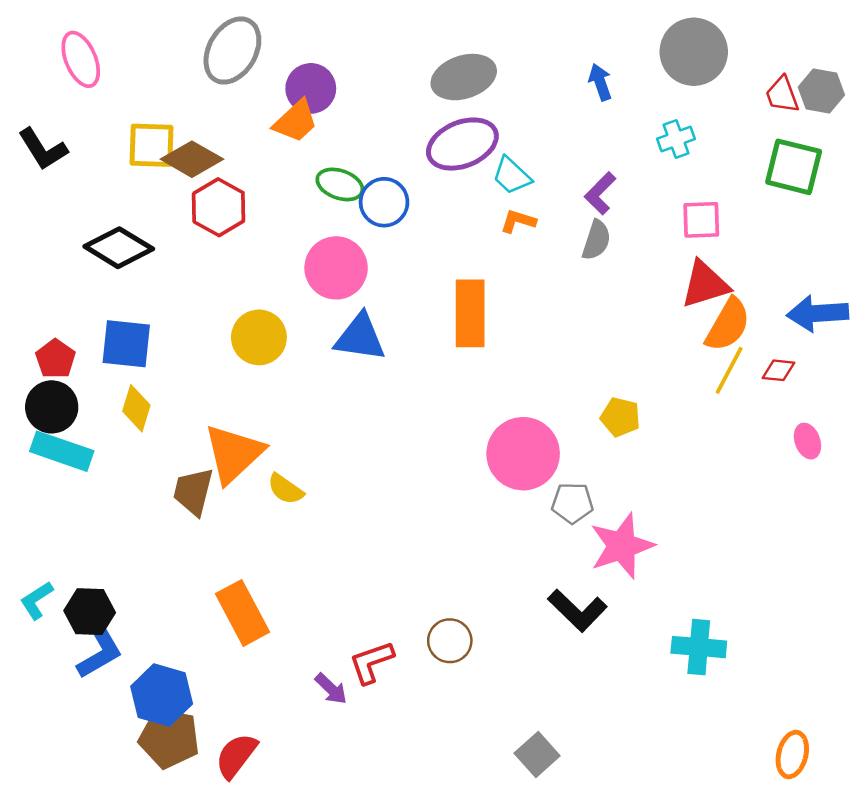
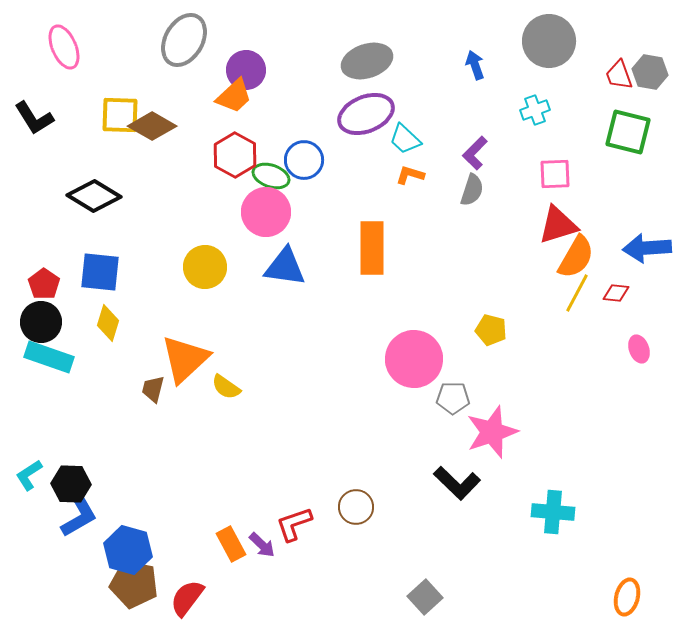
green ellipse: (340, 184) -> (271, 176), moved
red hexagon: (219, 207) -> (235, 155), moved
brown trapezoid: (193, 492) -> (153, 389), size x0.7
orange rectangle: (243, 613) -> (231, 544), moved, size x0.7

